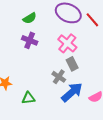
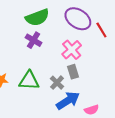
green semicircle: (30, 18) -> (37, 17), size x1.6
green triangle: (28, 98) -> (29, 81), moved, size x1.5

